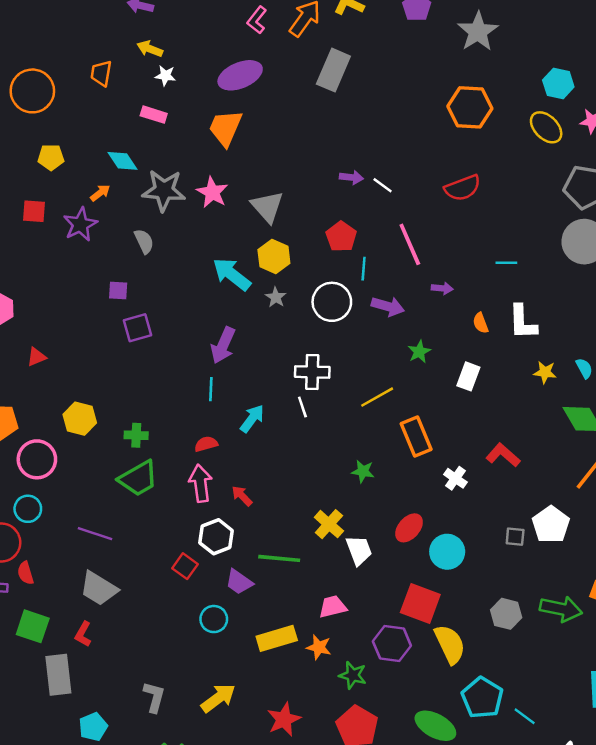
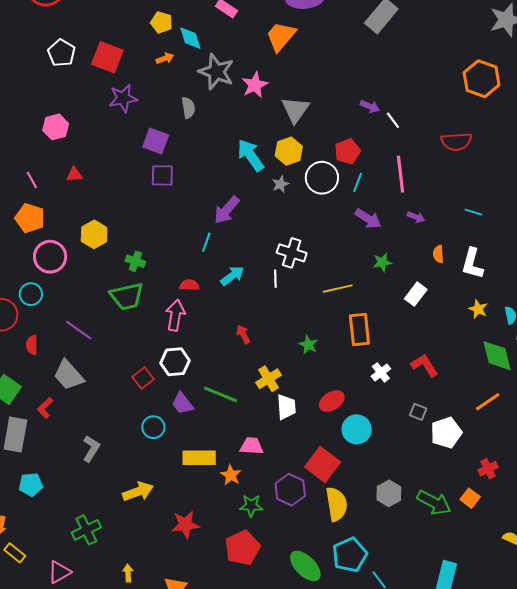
yellow pentagon: (51, 157) -> (161, 22), moved
red square: (34, 211) -> (107, 57), size x1.5
purple star: (80, 224) -> (123, 98), moved
purple square: (118, 291) -> (156, 141), size x1.5
white circle: (332, 302) -> (322, 178), moved
red arrow: (242, 496) -> (243, 334), moved
gray square: (515, 537) -> (418, 412), moved
red semicircle: (26, 573) -> (32, 345), moved
green star: (353, 675) -> (251, 506), turned -30
gray L-shape: (154, 697) -> (91, 449), moved

